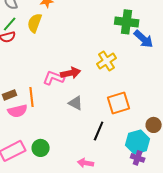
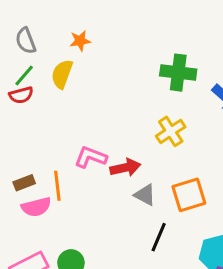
green cross: (127, 22) -> (178, 73), moved
red arrow: (71, 73) -> (125, 168), moved
gray triangle: (76, 103) -> (145, 195), moved

